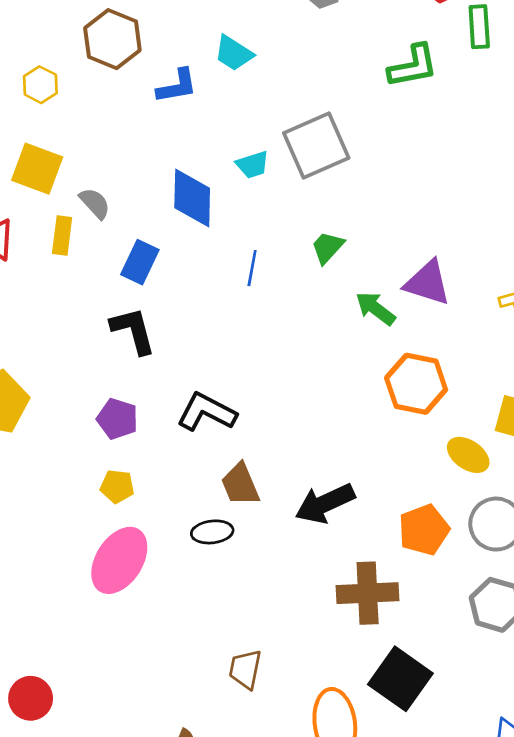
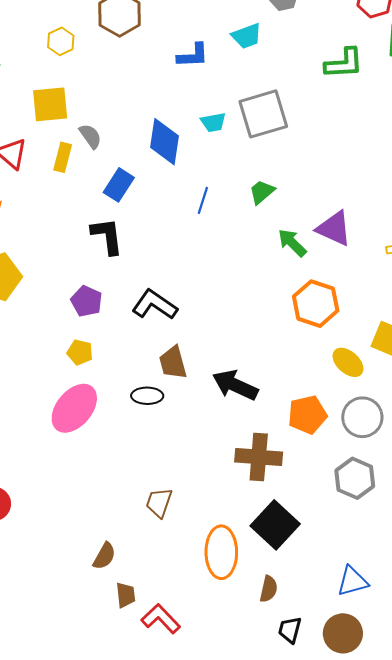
cyan trapezoid: (234, 53) -> (247, 36), moved, turned -60
blue L-shape: (177, 86) -> (193, 55), moved
yellow square: (37, 169) -> (50, 104), turned -33
black arrow: (325, 503) -> (235, 385), turned 42

